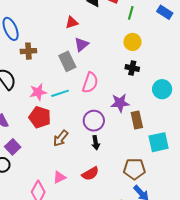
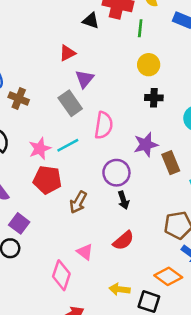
brown cross: (28, 51) -> (19, 99), turned 35
pink triangle: (59, 177) -> (85, 252), turned -48

